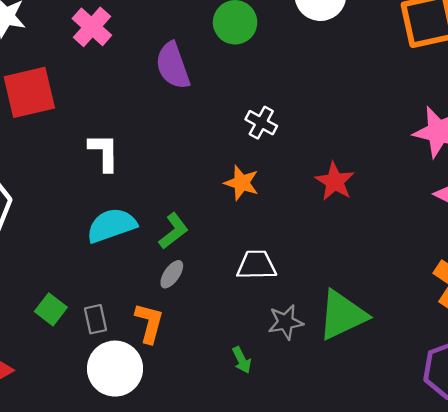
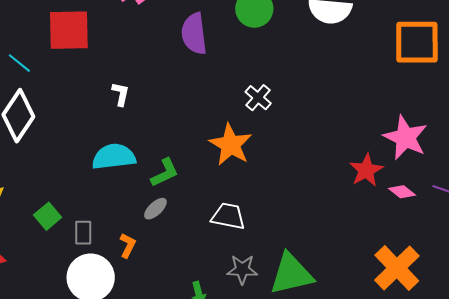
white L-shape: (104, 152) -> (121, 94), size x0.7
red star: (335, 181) -> (366, 170), moved
orange star: (242, 183) -> (231, 145), size x1.4
orange L-shape: (149, 323) -> (128, 245), size x0.7

